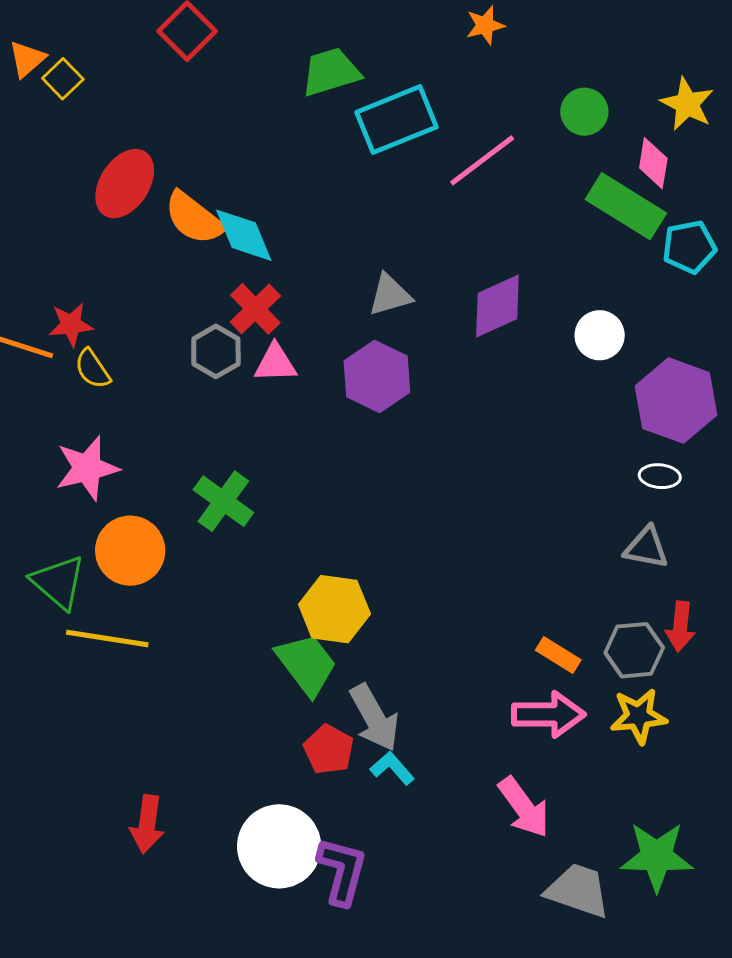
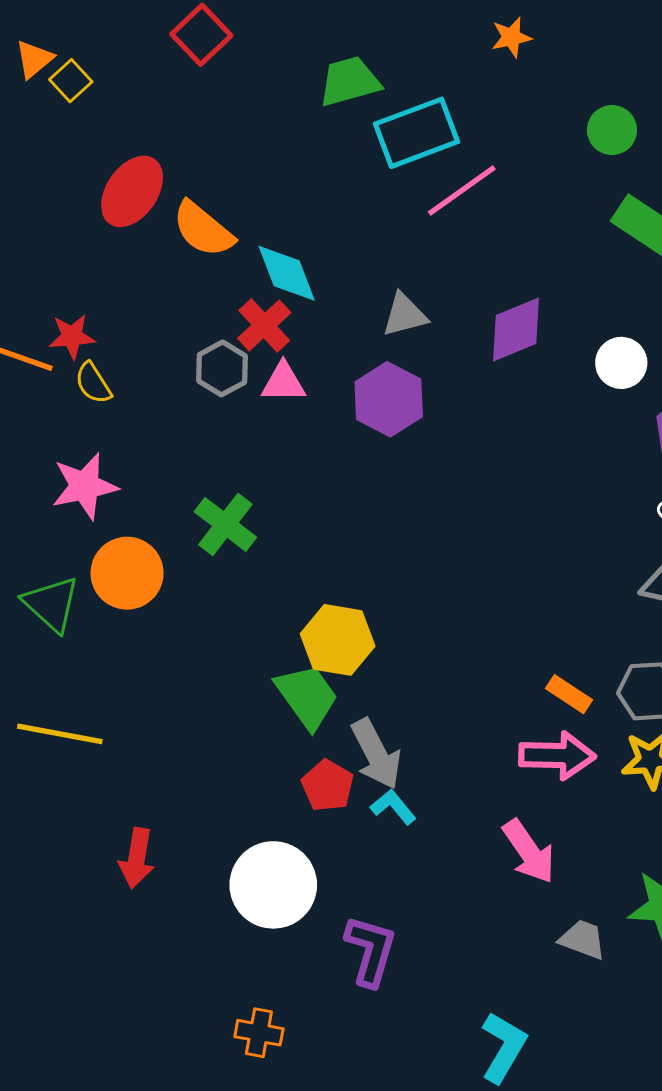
pink line: (482, 160) -> (462, 191), moved
cyan diamond: (244, 235) -> (287, 273), moved
yellow line: (107, 638) -> (60, 734), moved
purple L-shape: (342, 871) -> (371, 951), moved
gray trapezoid: (578, 890) -> (583, 939), size x0.7

